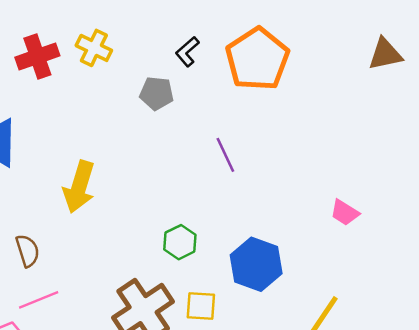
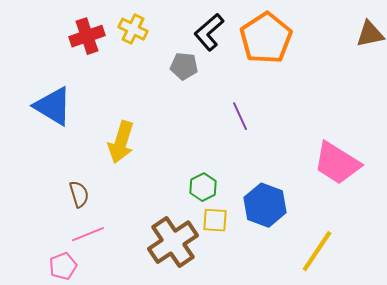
black L-shape: (187, 52) -> (209, 32), size x1.5
pink trapezoid: (345, 213) -> (337, 163), size x2.0
yellow square: (201, 306) -> (215, 220), moved

